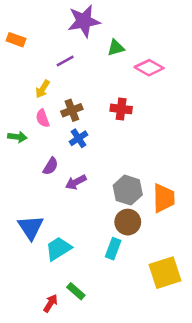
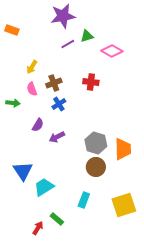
purple line: (65, 61) -> (68, 44), moved
cyan rectangle: (113, 249) -> (84, 200), moved

